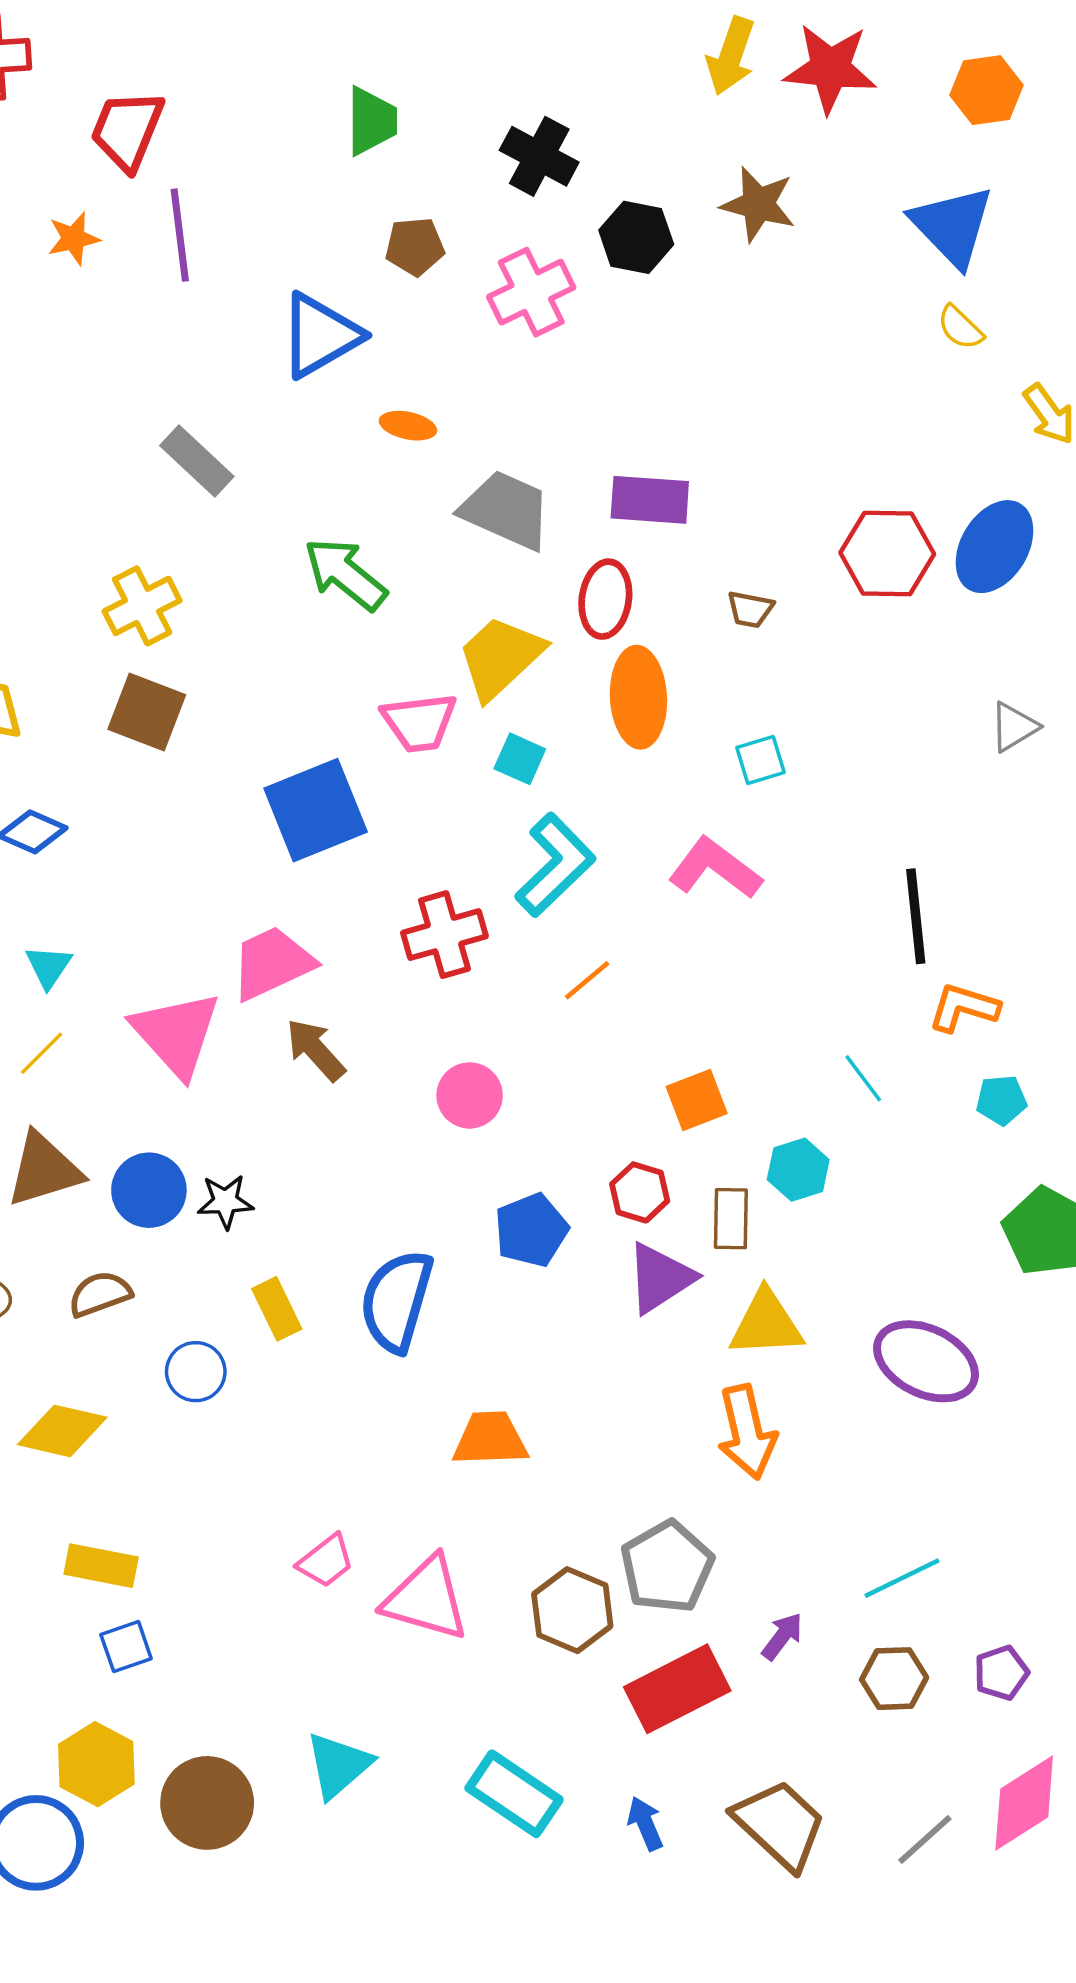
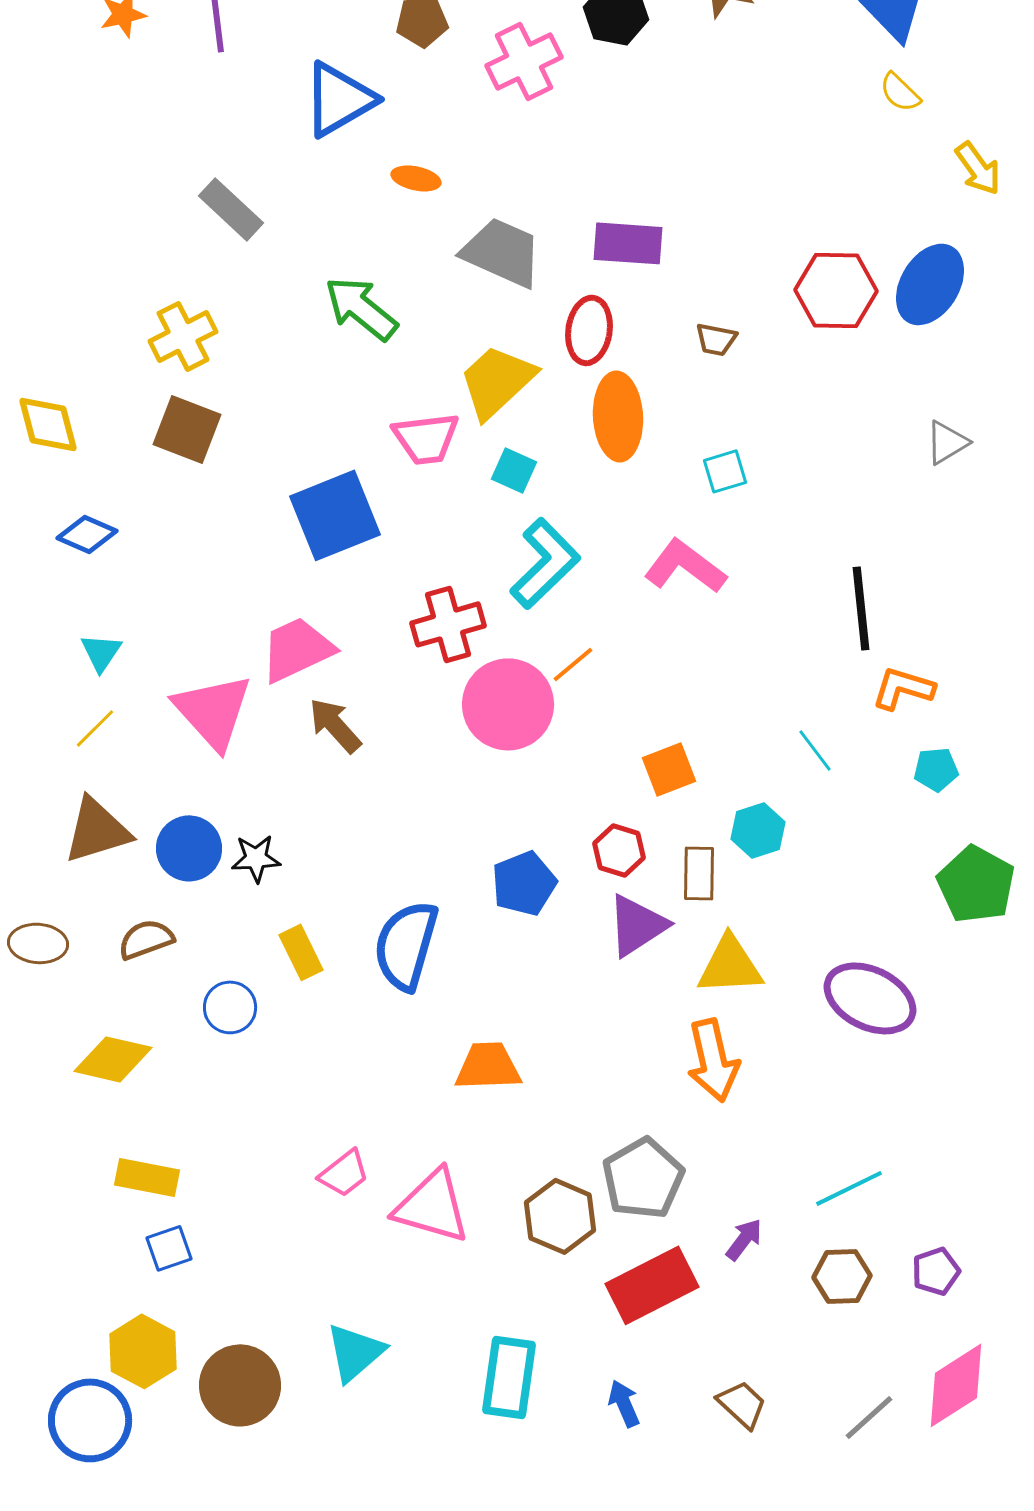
pink circle: (470, 1095) -> (508, 704), moved, size x1.6
cyan rectangle: (514, 1794) -> (509, 1377), turned 64
brown trapezoid: (780, 1825) -> (742, 1404), size x0.6

